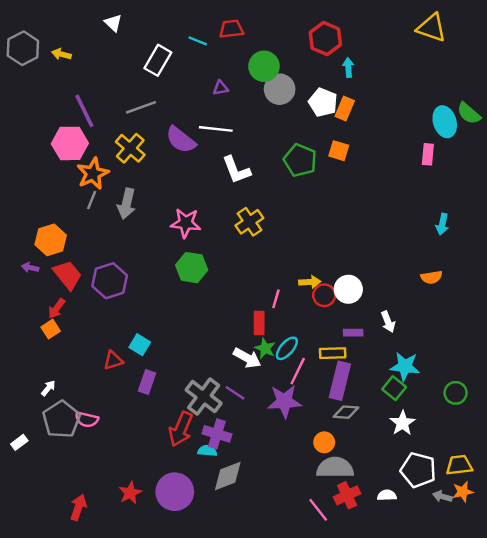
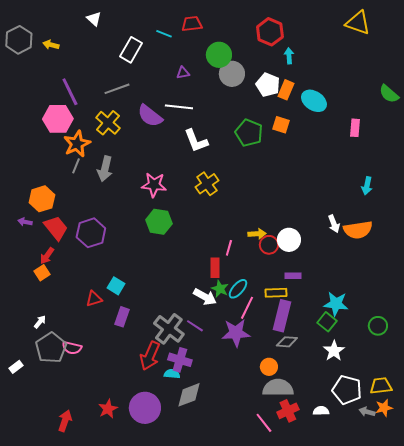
cyan ellipse: (445, 122) -> (314, 101), moved, turned -40
orange semicircle: (431, 277) -> (358, 230), size x1.6
white arrow: (388, 322) -> (334, 224), moved

